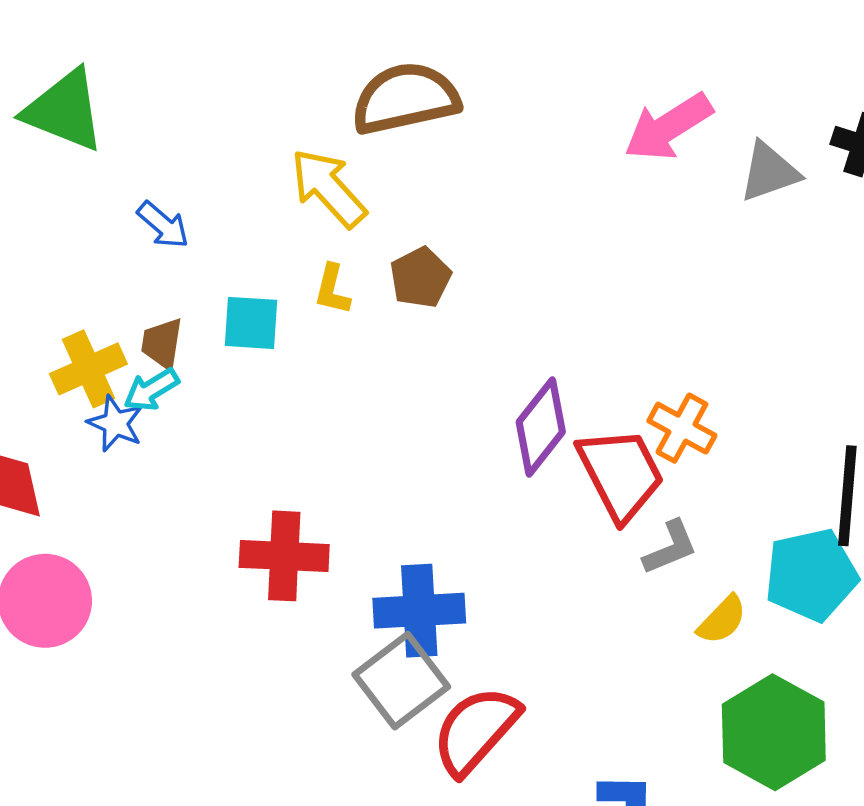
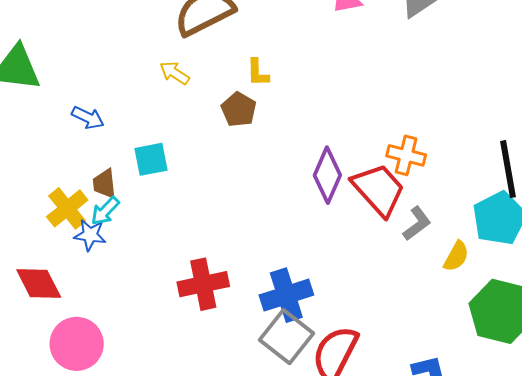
yellow arrow: (328, 188) -> (174, 73), size x0.6
yellow L-shape: (332, 289) -> (258, 73), moved

